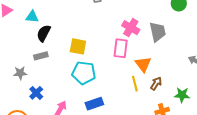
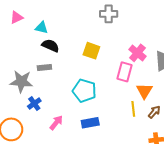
black semicircle: (44, 33) -> (50, 46), turned 78
yellow square: (78, 46) -> (91, 51), moved
gray star: (20, 73) -> (21, 81), size x1.6

